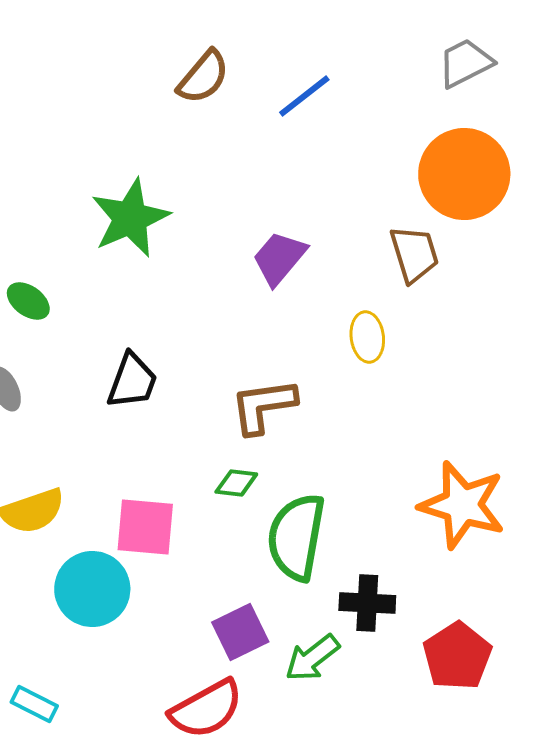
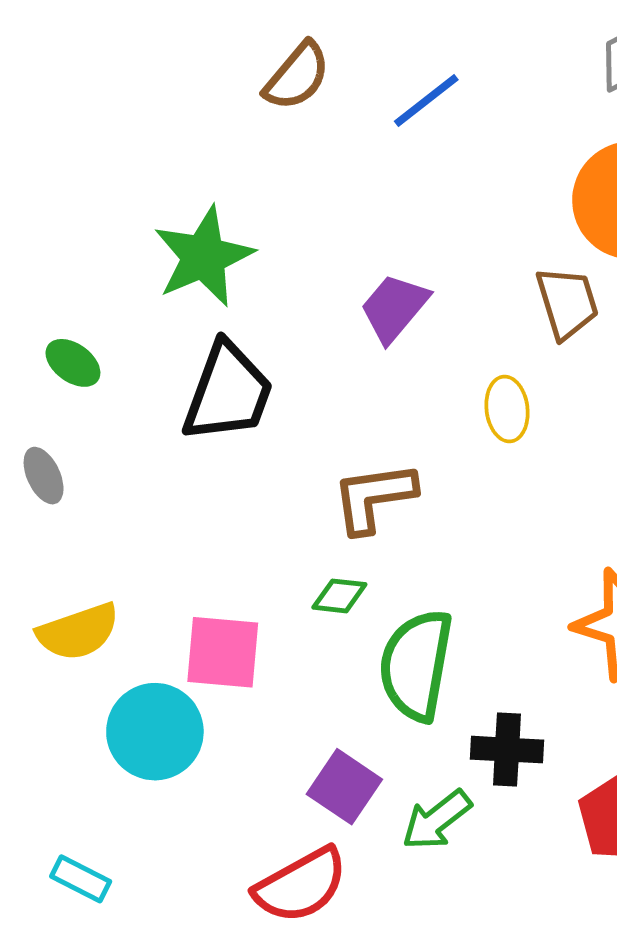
black trapezoid: (132, 381) -> (228, 392), moved, size x1.4
purple square: (240, 632) -> (344, 787), turned -30

